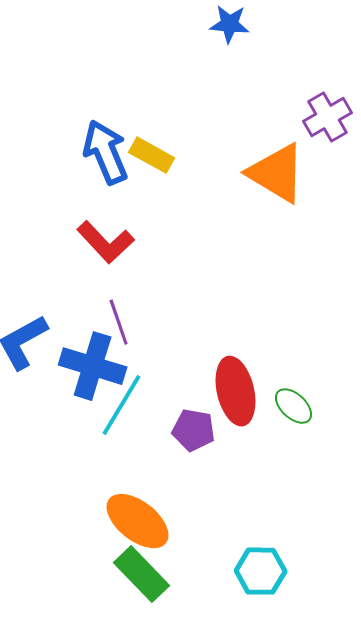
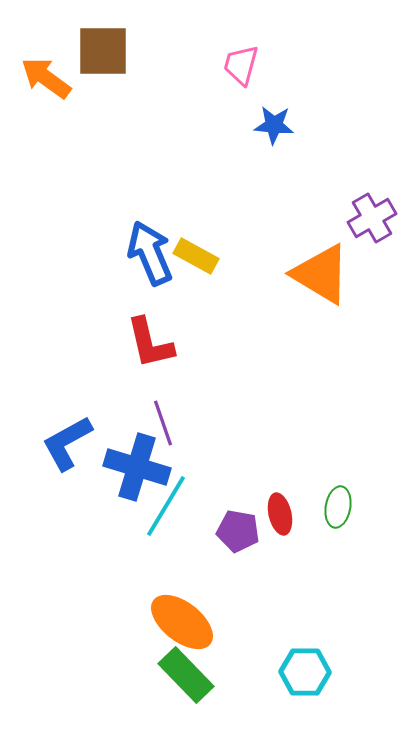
red L-shape: (106, 242) -> (150, 343), turned 30
red ellipse: (236, 391) -> (280, 514), moved, size x0.6
green ellipse: (294, 406) -> (338, 507), turned 57

